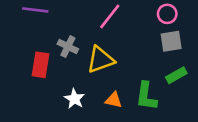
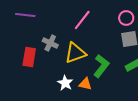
green L-shape: (146, 96) -> (101, 66), moved, turned -150
white star: (74, 99) -> (65, 83), moved

